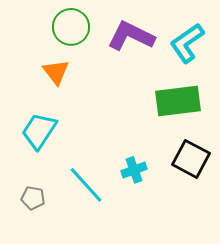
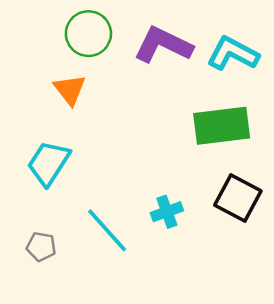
cyan L-shape: (187, 43) -> (233, 54), turned 63

